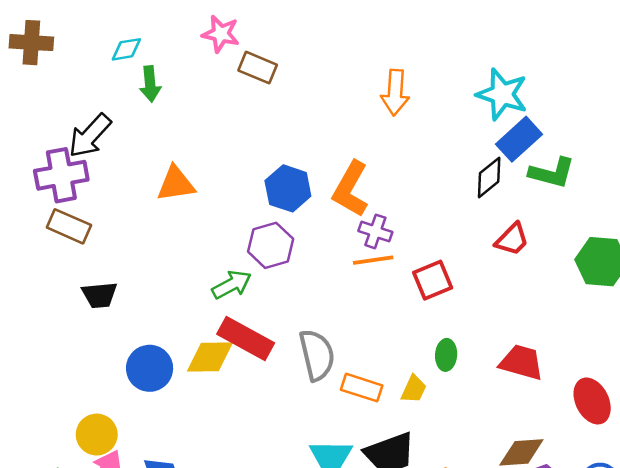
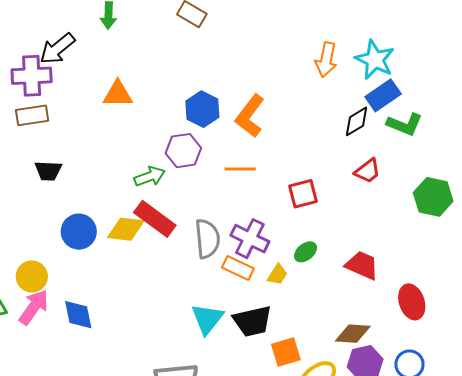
orange arrow: (395, 92) -> (326, 60), moved
brown rectangle: (69, 226) -> (32, 115), turned -40
purple cross: (375, 231) -> (250, 239), moved, size x1.5
orange line: (373, 260) -> (240, 169), moved
green ellipse: (446, 355) -> (305, 252), turned 40

